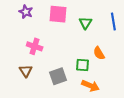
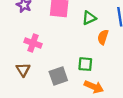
green triangle: (85, 23) -> (89, 18), turned 32
orange semicircle: (99, 53) -> (103, 37), moved, turned 48

